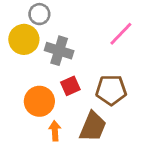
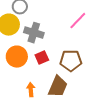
orange circle: (39, 101) -> (17, 57), moved

